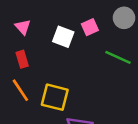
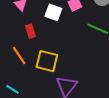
red rectangle: (22, 59) -> (30, 31), moved

